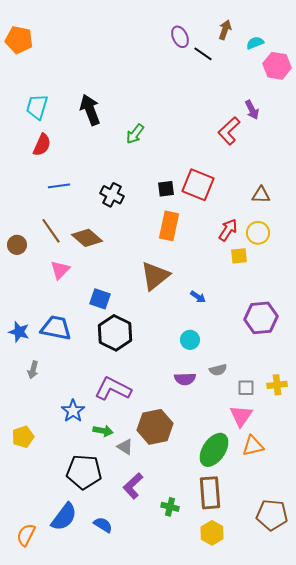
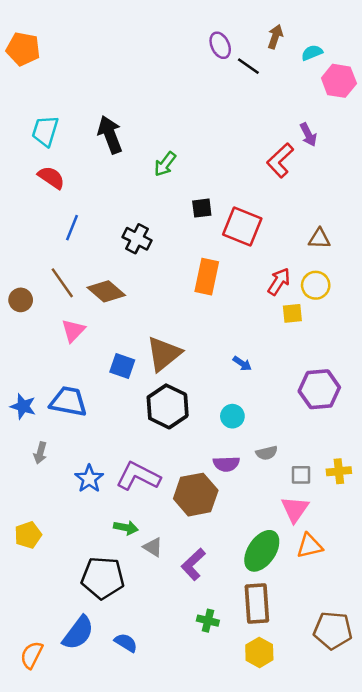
red semicircle: (42, 145) -> (51, 177), turned -80
blue line: (59, 186) -> (72, 228), turned -60
black square: (166, 189) -> (202, 208), moved
brown triangle: (155, 276) -> (164, 354), moved
black hexagon: (115, 333) -> (168, 406), moved
blue star: (73, 411) -> (89, 479), moved
brown hexagon: (155, 427) -> (196, 495), moved
purple L-shape: (133, 486) -> (193, 564), moved

